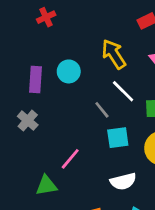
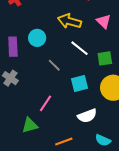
yellow arrow: (114, 54) -> (69, 21), turned -35
gray line: (102, 110) -> (54, 65), moved

